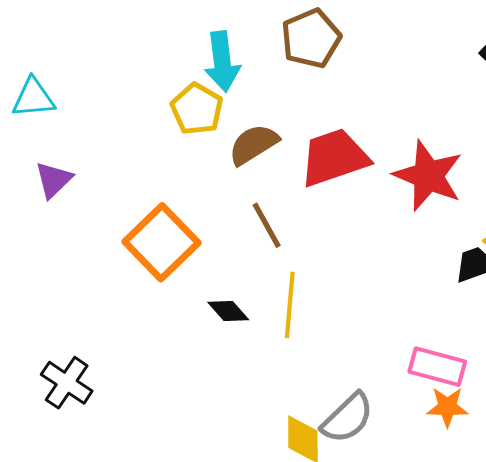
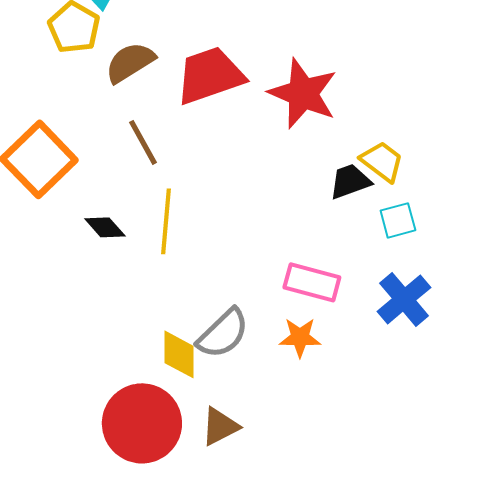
orange star: (447, 407) -> (300, 337), moved

